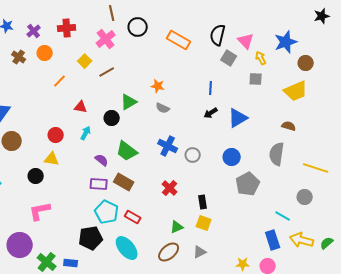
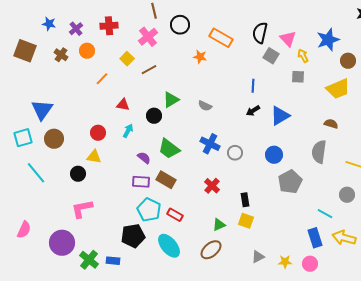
orange star: (158, 86) -> (200, 57), moved
gray triangle: (200, 252) -> (258, 257), moved

